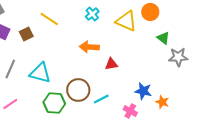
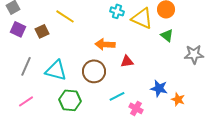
cyan cross: (92, 14) -> (117, 11), moved, turned -32
green triangle: (163, 38) -> (167, 35), moved
brown circle: (78, 90) -> (94, 71), moved
pink cross: (130, 111) -> (136, 108), moved

